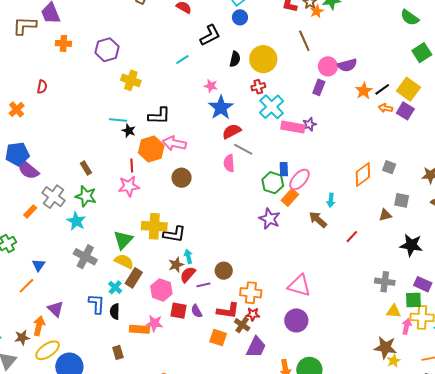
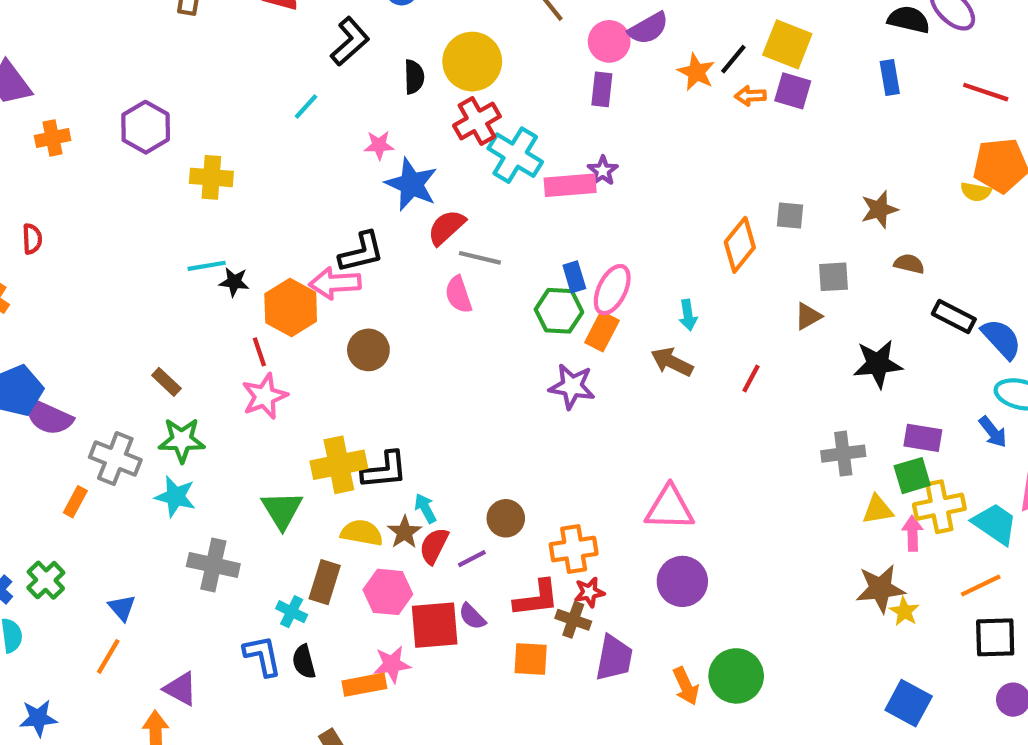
red cross: (258, 87) -> (477, 121), size x1.5
black L-shape: (159, 116) -> (361, 252), moved
yellow semicircle: (124, 261) -> (362, 533), moved
red square: (179, 311) -> (435, 625), size x1.4

